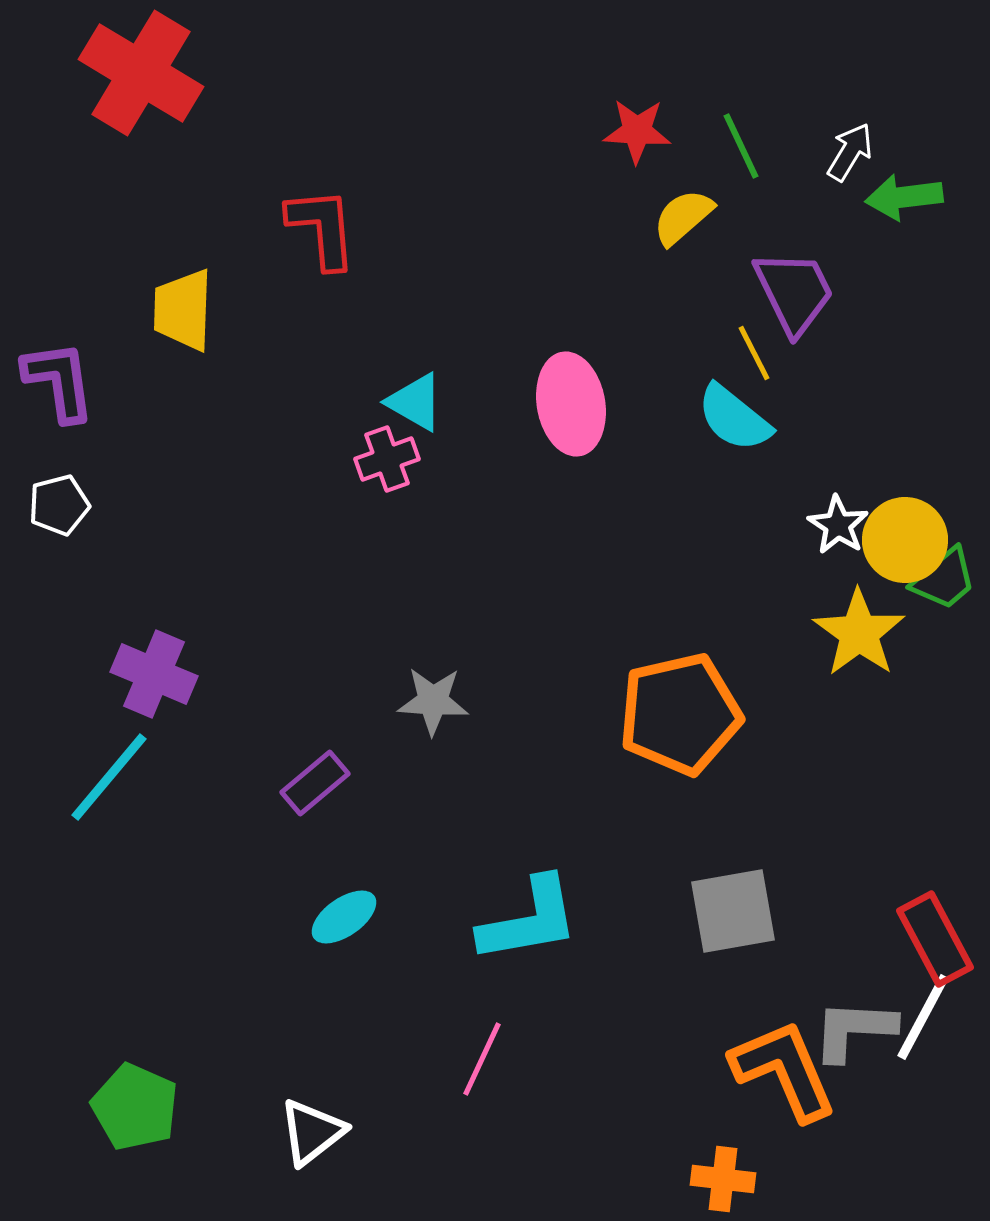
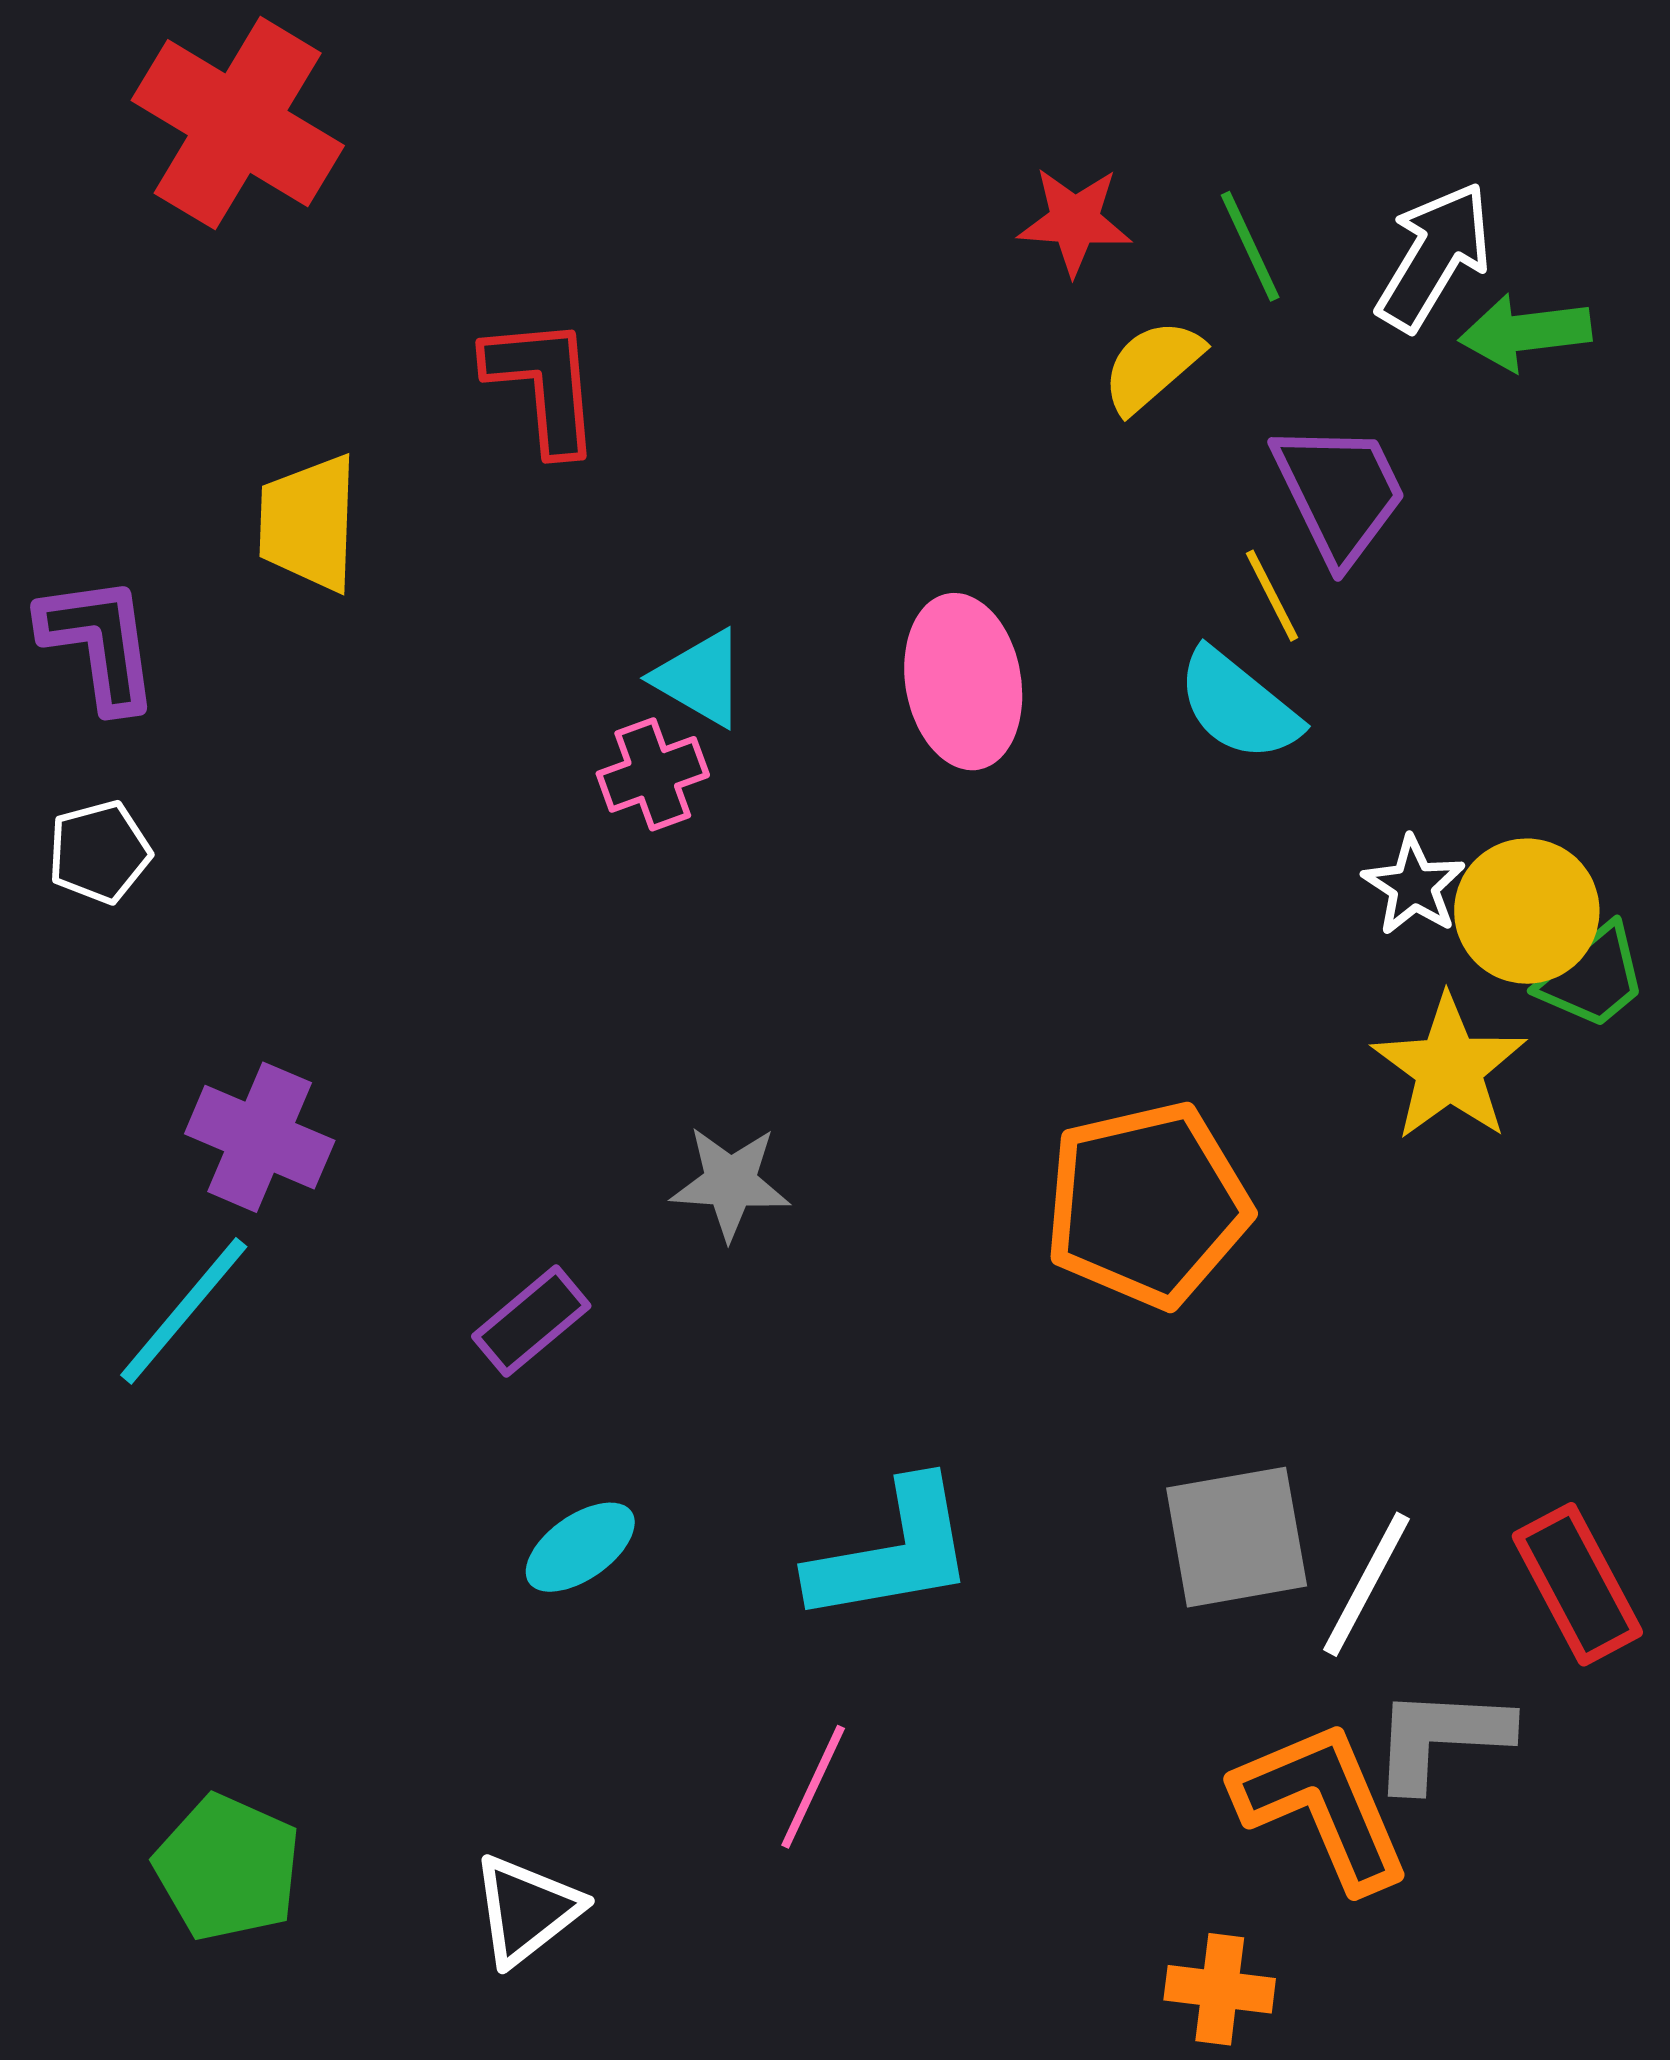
white arrow: (850, 152) -> (1434, 256), size x1.5
white line: (923, 1017) -> (1366, 1584), moved

